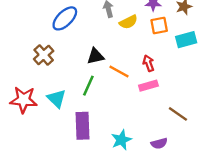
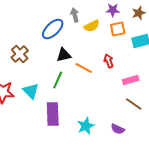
blue ellipse: (65, 18) -> (53, 29), moved
pink rectangle: (148, 86) -> (131, 80), moved
purple semicircle: (159, 143) -> (118, 129), turned 40

